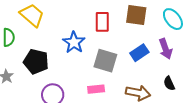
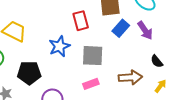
blue star: (74, 42) -> (59, 46), turned 30
blue rectangle: (139, 53) -> (121, 28), moved

